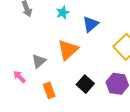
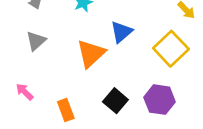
blue triangle: (91, 24) -> (121, 32), moved
gray triangle: (39, 61) -> (36, 41), moved

